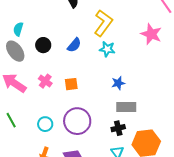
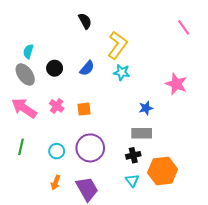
pink star: (151, 34) -> (176, 84), moved
blue star: (118, 83) -> (146, 108), moved
green line: (11, 120) -> (21, 147), turned 42

